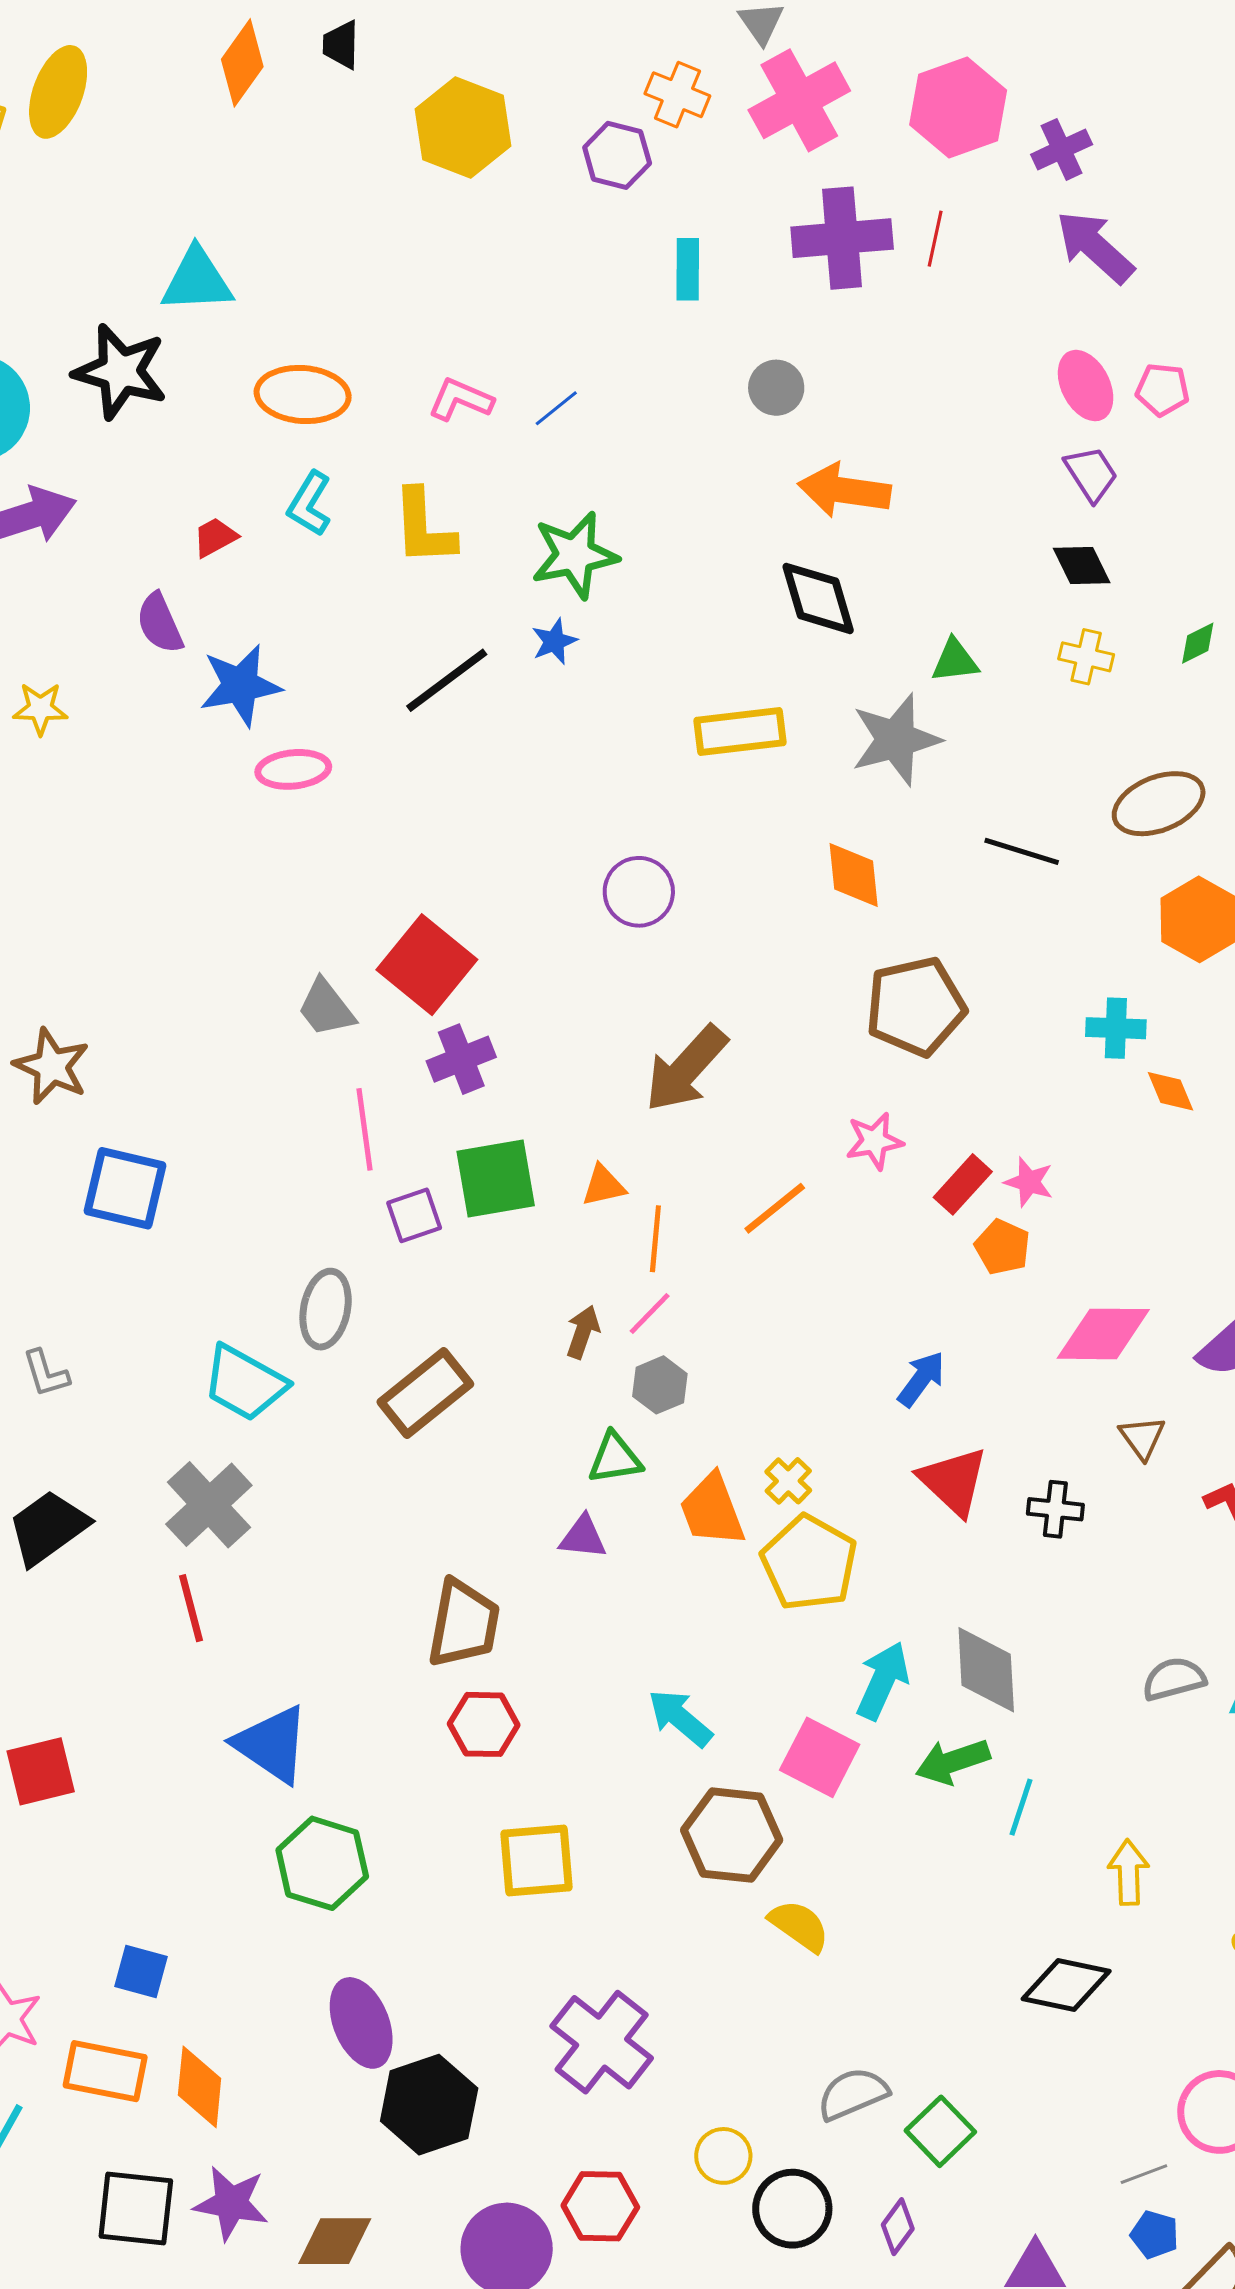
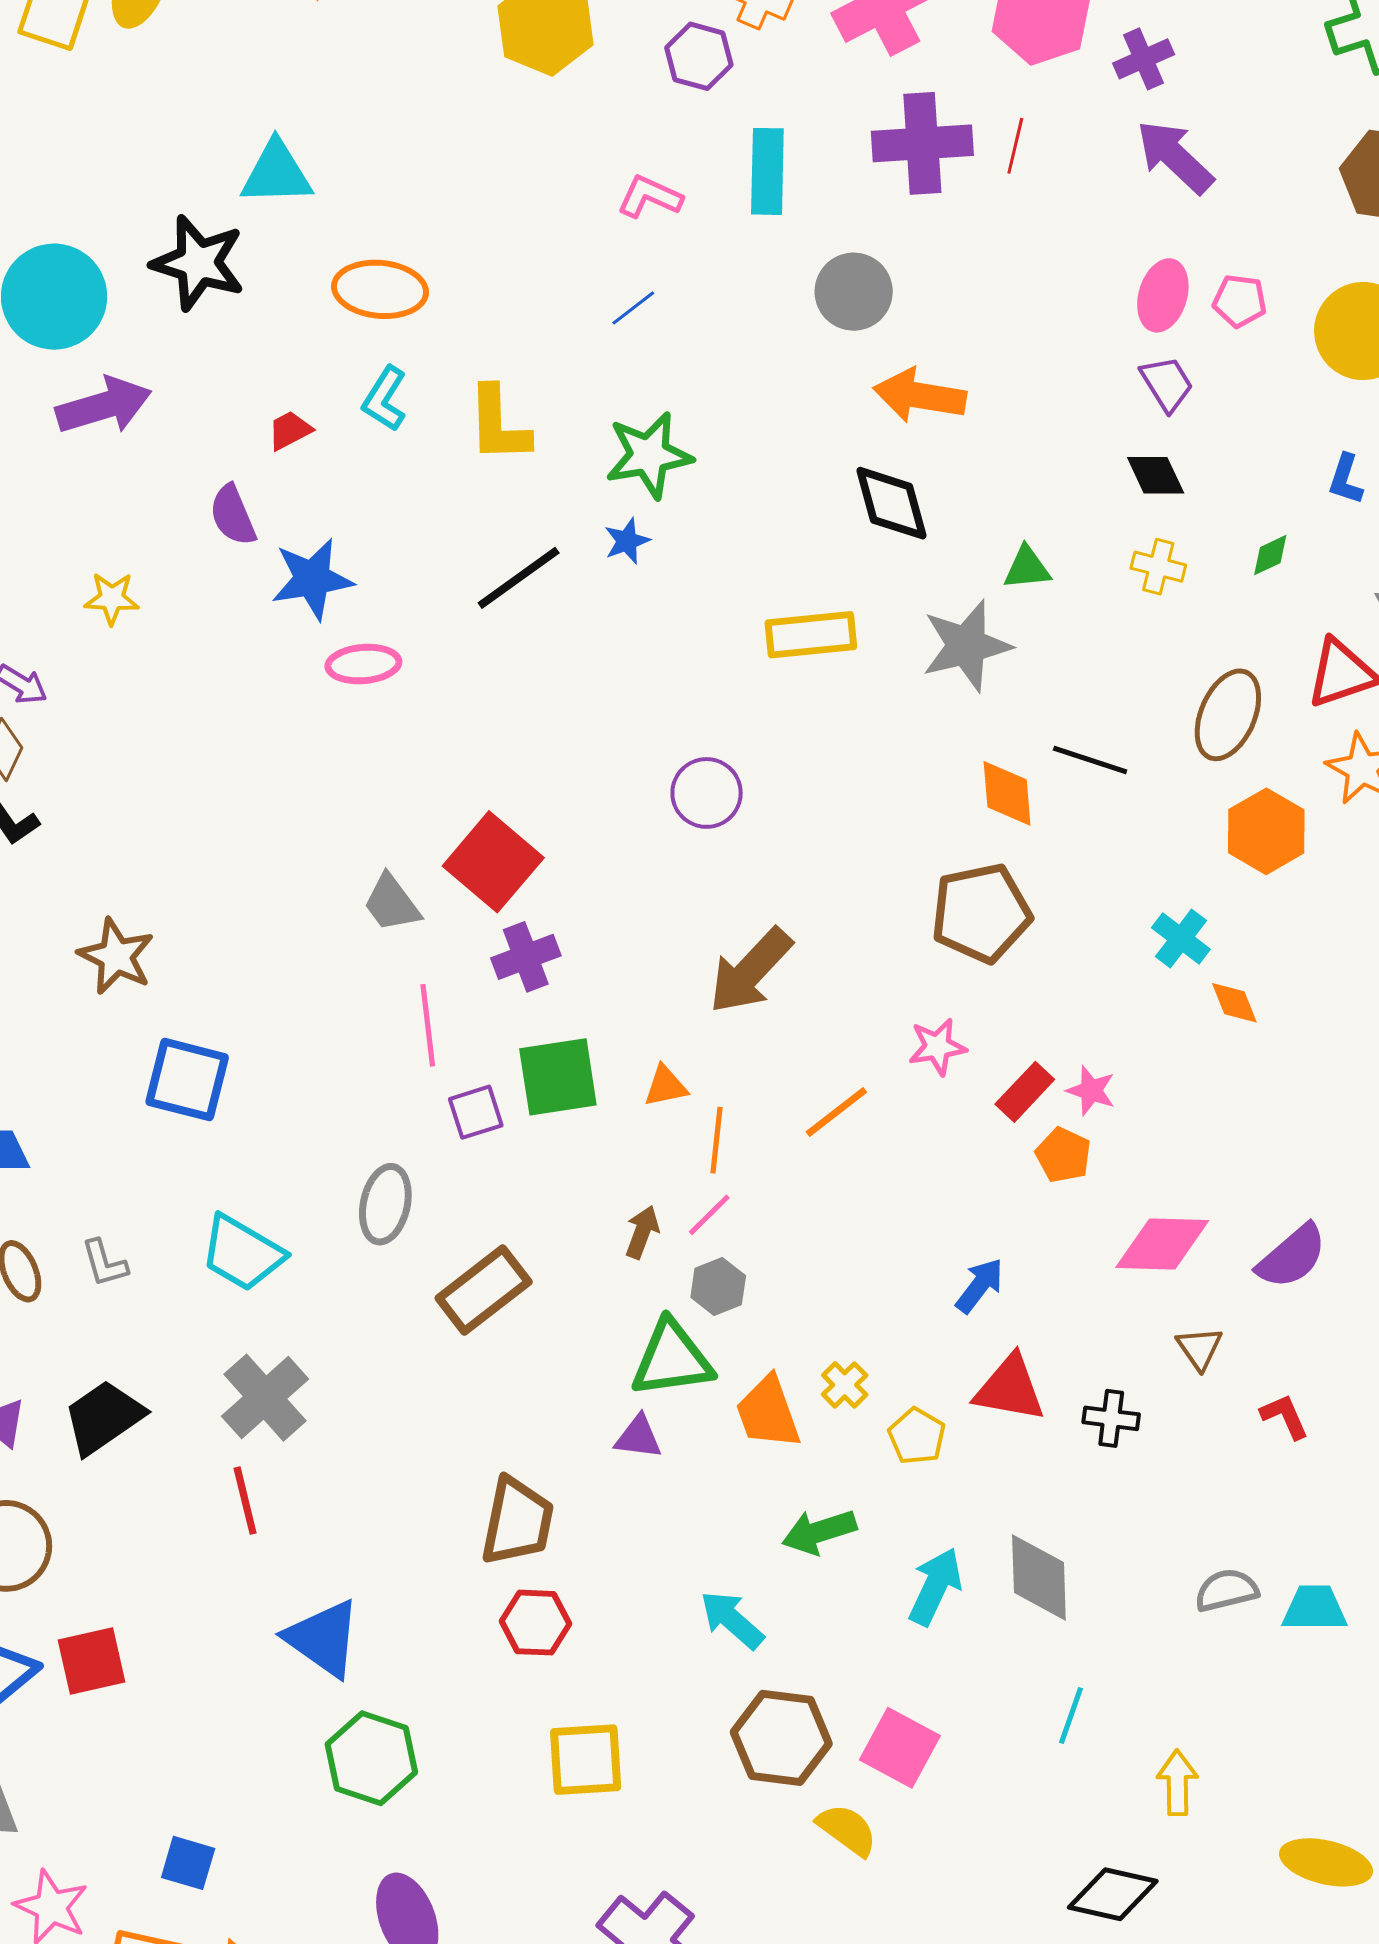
cyan rectangle: (688, 269) -> (767, 171), size x1.4
pink ellipse: (1086, 386) -> (1163, 295), turned 42
gray circle: (776, 388) -> (854, 292), size x1.4
pink L-shape: (461, 400) -> (650, 197), moved
brown ellipse: (1159, 804) -> (1228, 715), turned -46
orange diamond: (854, 875) -> (1007, 793), moved
cyan cross: (1116, 1028) -> (1181, 939), turned 34
cyan trapezoid: (245, 1383) -> (242, 1253), moved
green triangle: (615, 1458) -> (672, 1359), size x1.5
red triangle: (953, 1481) -> (1010, 1388), turned -34
yellow pentagon: (809, 1563) -> (917, 1436), moved, size x0.6
pink square: (820, 1757) -> (900, 1748), moved
green arrow: (953, 1761) -> (819, 1532), moved

